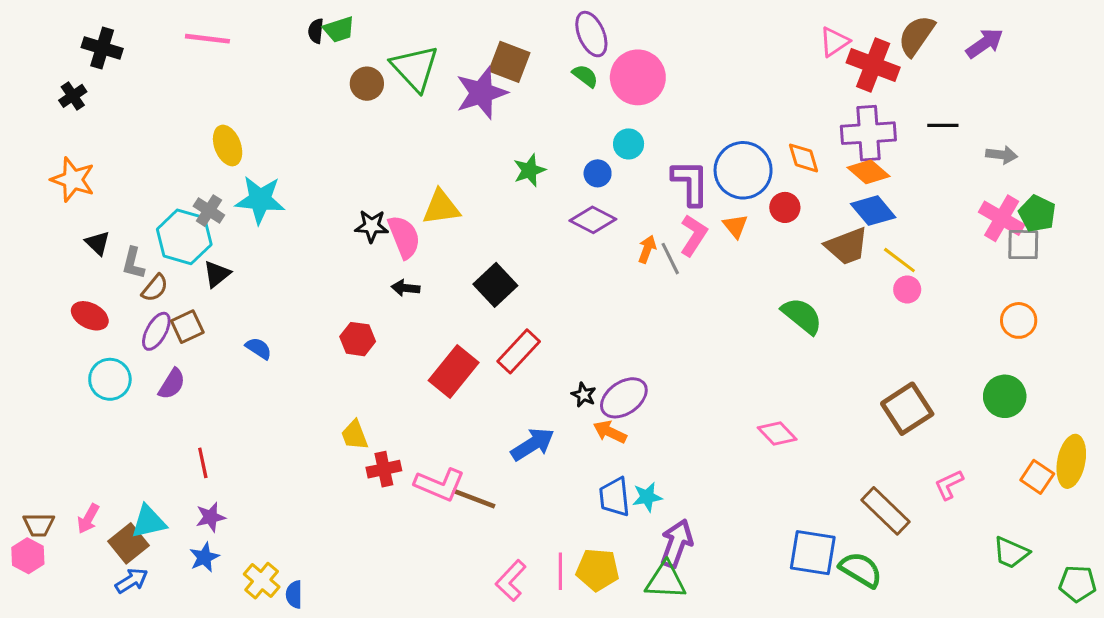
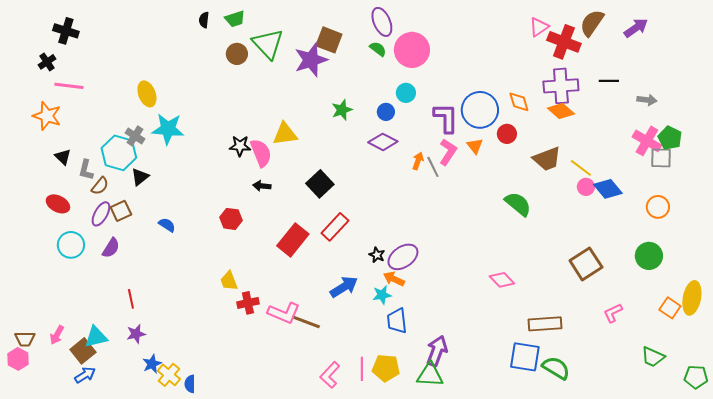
green trapezoid: (339, 29) -> (235, 19), moved
pink line: (207, 39) -> (69, 86), moved
blue diamond: (873, 211) -> (608, 189), moved
cyan star: (647, 497) -> (382, 295), moved
brown rectangle: (886, 511) -> (545, 324), moved, turned -48
blue star: (204, 557) -> (152, 364), moved

